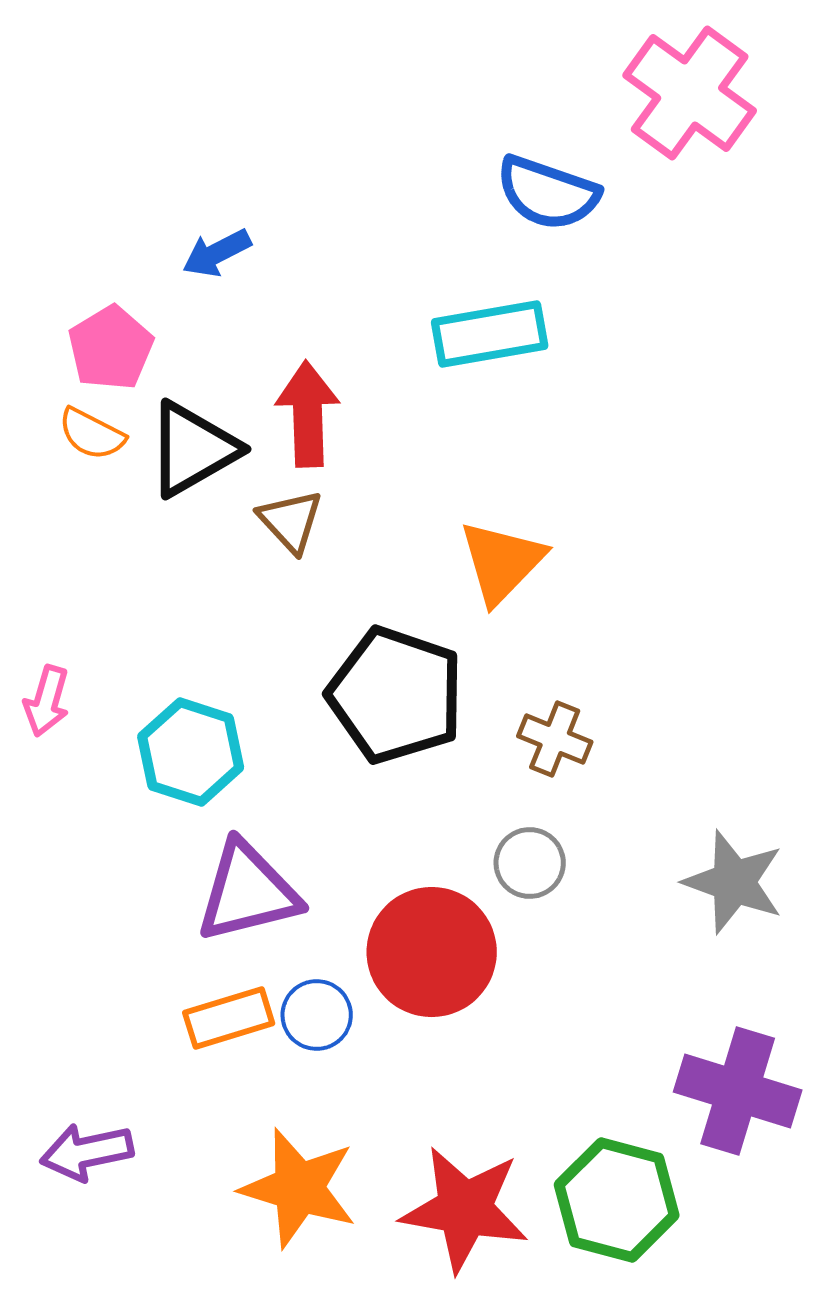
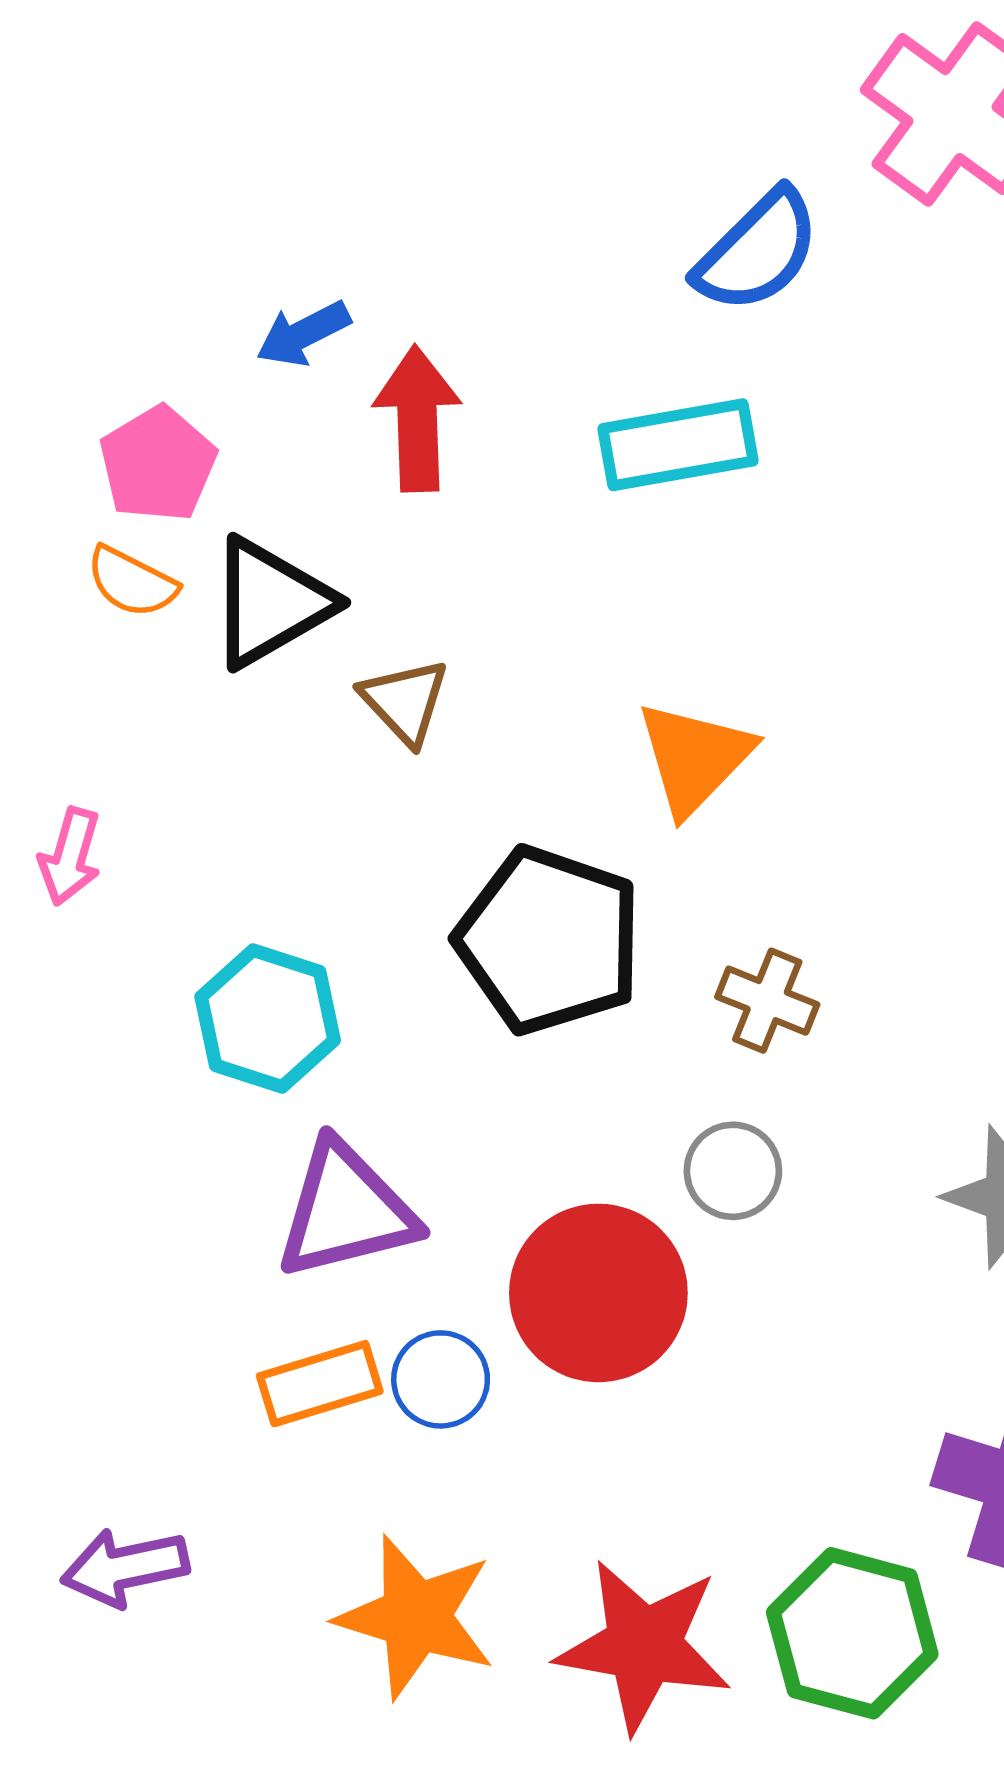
blue semicircle: (548, 193) -> (758, 251), turned -64
red arrow: (308, 414) -> (417, 419), moved
pink arrow: (47, 701) -> (70, 857), moved

